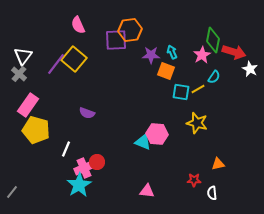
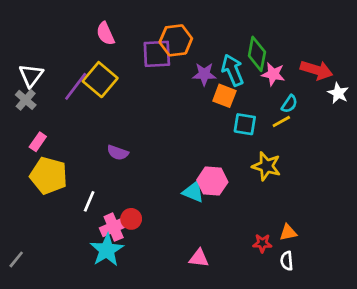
green diamond: (213, 40) -> (257, 54), moved
cyan arrow: (172, 52) -> (233, 70), size x1.6
pink star: (202, 55) -> (273, 74), turned -30
yellow line: (198, 89) -> (281, 122), moved
pink rectangle: (28, 105) -> (38, 142), size x0.6
orange triangle: (218, 164) -> (288, 232), moved

